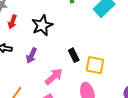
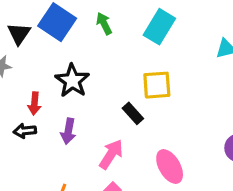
red arrow: (12, 22) -> (34, 103), moved
yellow square: (95, 65) -> (157, 85), moved

